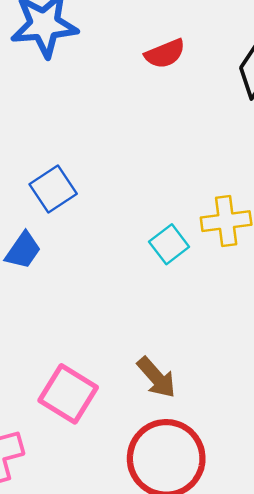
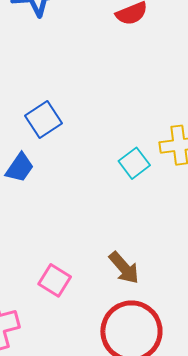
pink square: (68, 394) -> (55, 280), size x0.7

